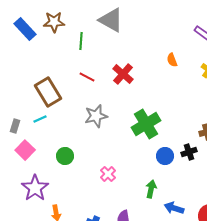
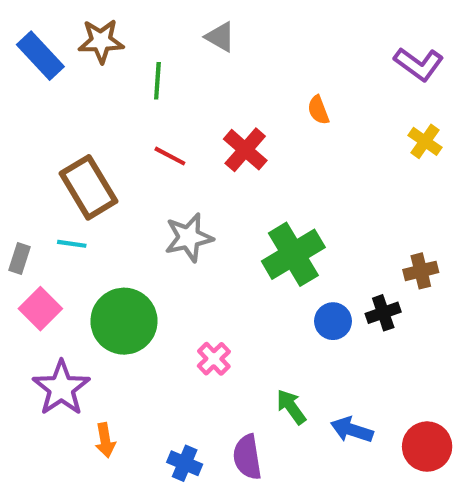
gray triangle: (111, 20) -> (220, 37), size x0.6
orange semicircle: (172, 60) -> (318, 110), moved
cyan line: (40, 119) -> (72, 244), turned 32
green circle: (65, 156) -> (124, 321), size x1.8
green arrow: (151, 189) -> (291, 407), moved, turned -48

